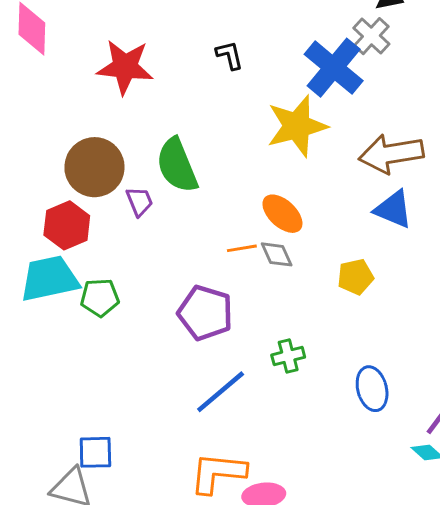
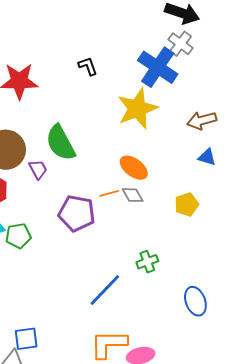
brown arrow: (391, 154) -> (202, 120), size x0.7
blue triangle: (393, 209) -> (207, 157), size x0.7
purple pentagon: (205, 313) -> (77, 213), moved
blue ellipse: (372, 389) -> (195, 301), moved

